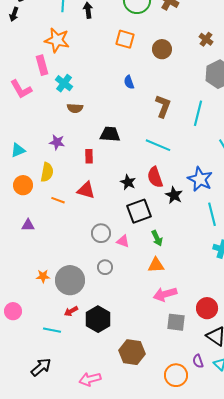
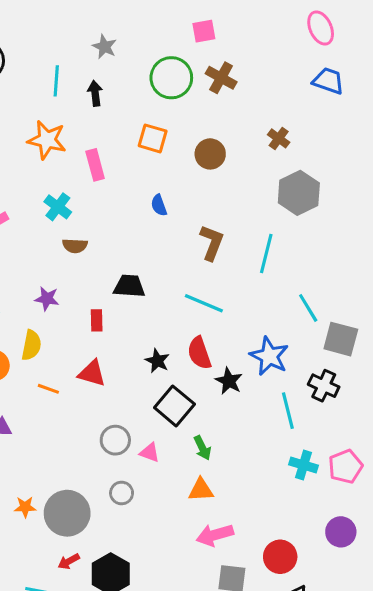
pink rectangle: (42, 65) -> (95, 165), moved
black square: (139, 211) -> (174, 406), turned -30

